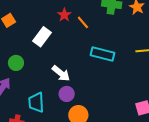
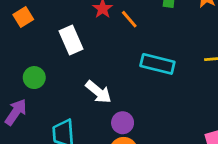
white rectangle: (42, 37) -> (71, 40), turned -60
purple circle: (67, 94) -> (123, 123), moved

